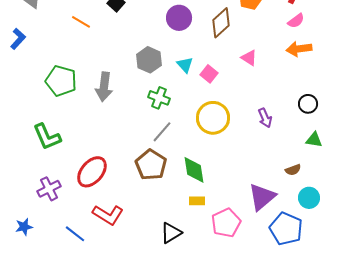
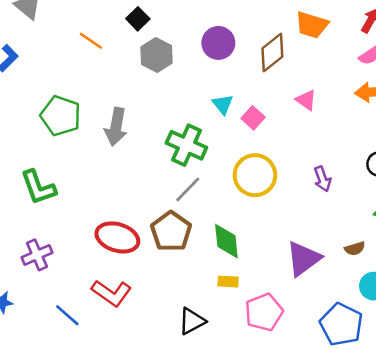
gray hexagon: (149, 60) -> (157, 55), moved
green cross: (159, 98) -> (186, 145), size x1.4
red ellipse: (92, 172) -> (117, 237), moved, turned 64
purple triangle: (262, 197) -> (303, 259), moved

